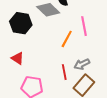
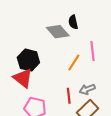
black hexagon: (21, 23) -> (28, 60), moved
red triangle: (18, 58) -> (23, 78), size x1.5

